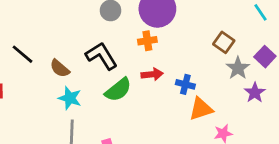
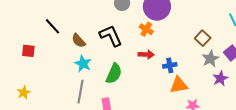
orange cross: (147, 41) -> (146, 29), turned 32
blue cross: (185, 84) -> (170, 65), turned -32
green semicircle: (118, 90) -> (114, 74), moved, turned -35

